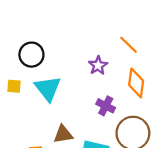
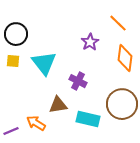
black circle: (31, 55) -> (16, 34), moved
purple cross: (106, 106) -> (78, 81), moved

